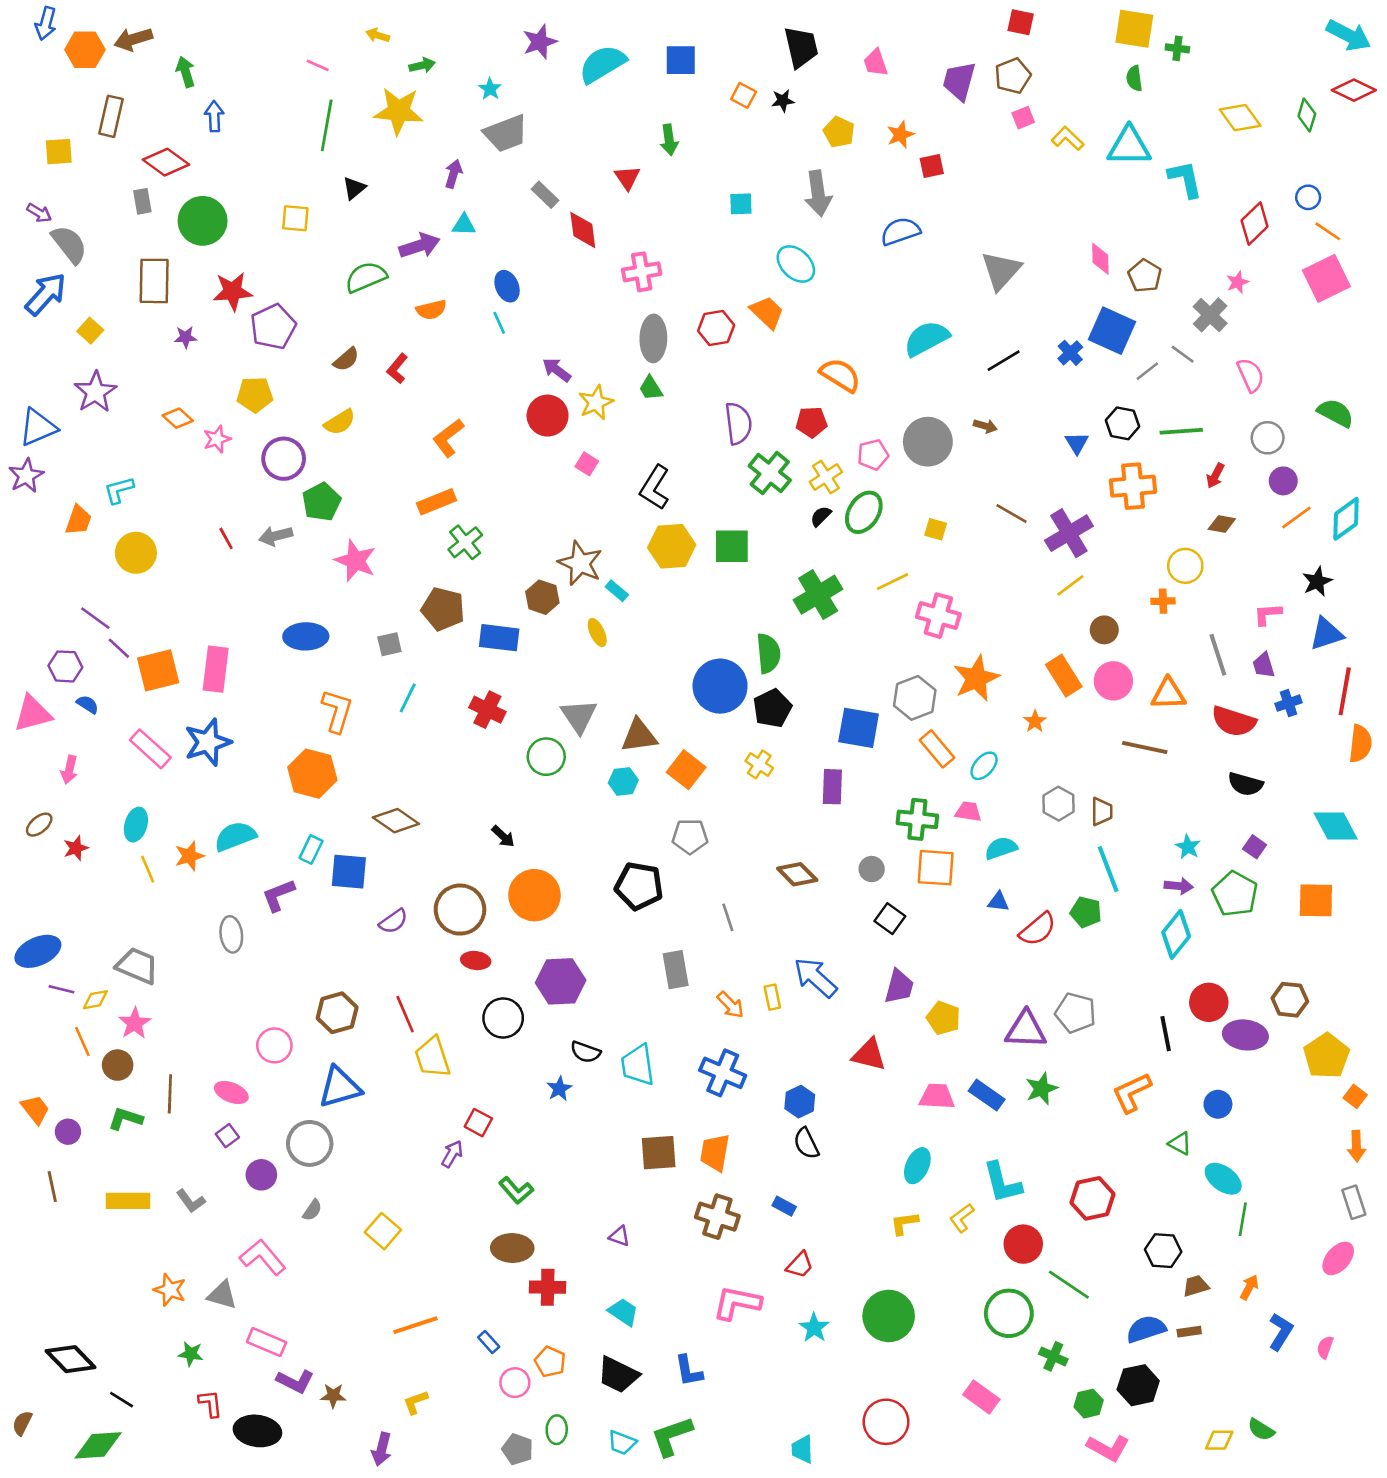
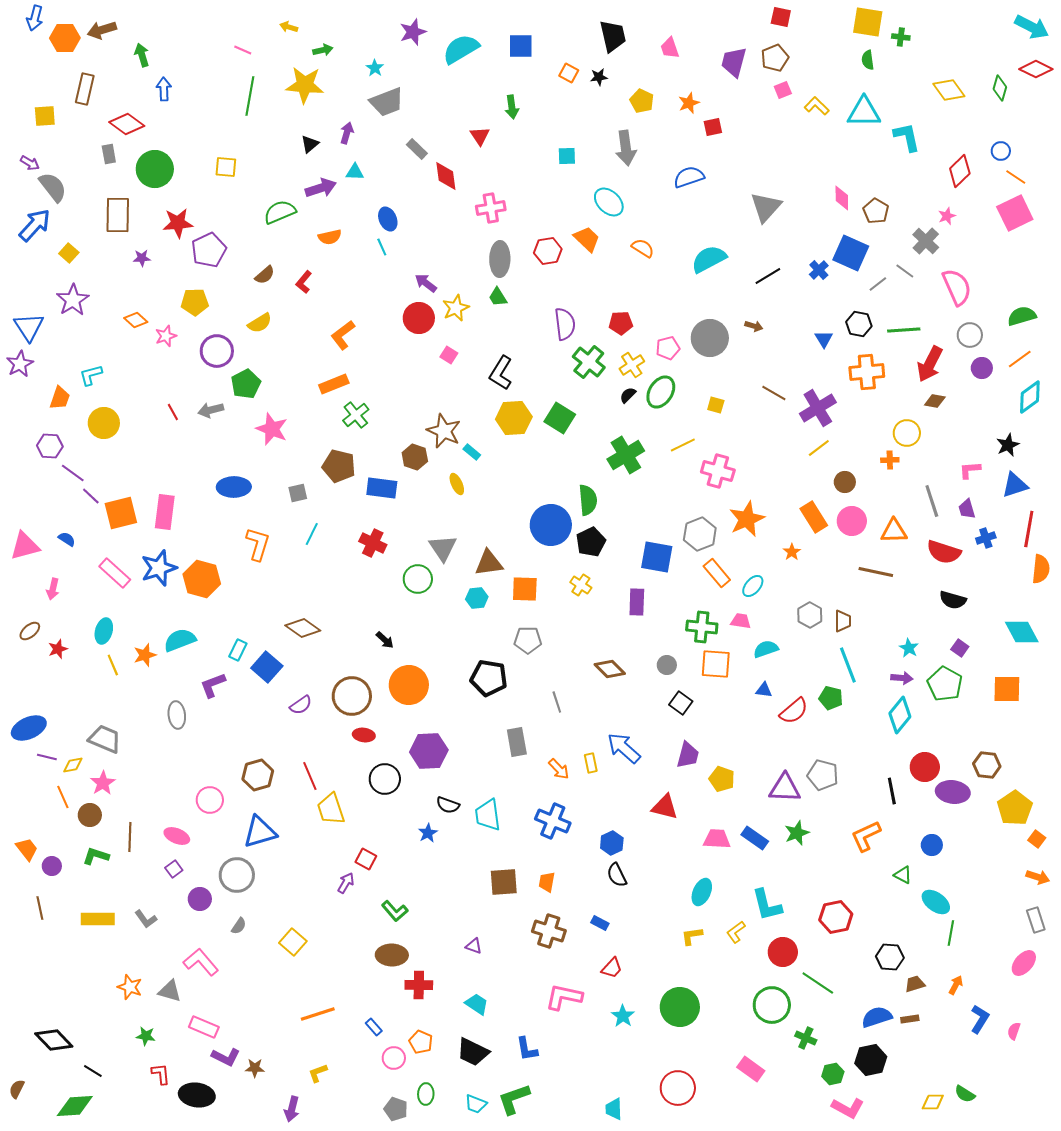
black triangle: (354, 188) -> (310, 144), moved
orange semicircle: (840, 375) -> (643, 248), moved, size x0.7
pink semicircle: (1251, 375) -> (957, 287), size x1.4
green semicircle: (1336, 413) -> (1022, 316), turned -44
blue triangle: (38, 427) -> (29, 327), turned -40
red arrow: (1215, 476) -> (930, 364), size x1.8
orange line: (1296, 517) -> (1020, 359), moved
green square: (732, 546) -> (560, 418), turned 32
purple hexagon: (65, 666) -> (50, 446), moved
orange square: (686, 770) -> (525, 589), turned -36
orange hexagon: (312, 774) -> (202, 579), moved
blue square: (349, 872) -> (267, 667), turned 36
orange arrow: (1356, 1146) -> (1038, 877), turned -70
orange trapezoid: (715, 1153) -> (547, 882), size x0.7

